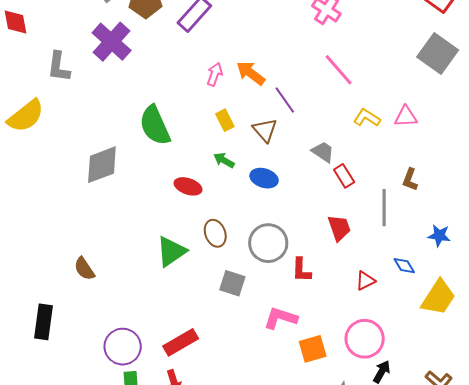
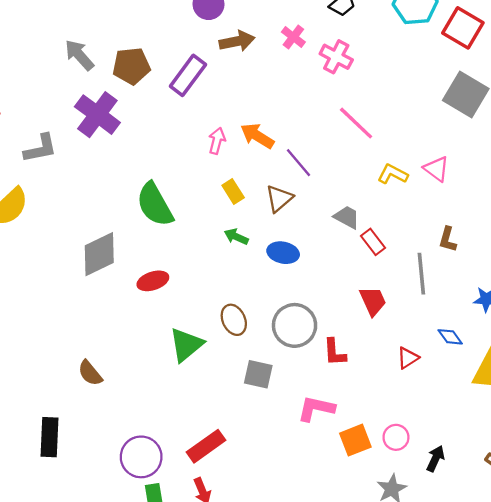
gray L-shape: (59, 67) -> (40, 148), turned -104
pink triangle: (406, 117) -> (436, 169), turned 45
brown triangle: (265, 130) -> (279, 199), turned 36
red ellipse: (188, 186) -> (153, 281), moved, turned -32
pink circle: (365, 339) -> (396, 437), moved, size x0.6

